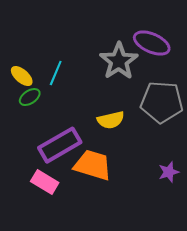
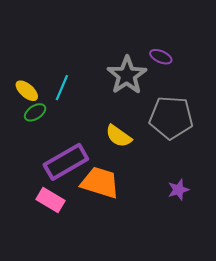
purple ellipse: (152, 43) -> (161, 57), size x0.6
yellow semicircle: (111, 120) -> (119, 136), turned 48

